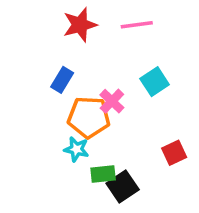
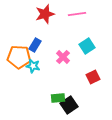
orange pentagon: (89, 117) -> (19, 57), moved
cyan star: (76, 149) -> (33, 66), moved
red square: (174, 153) -> (93, 77), moved

